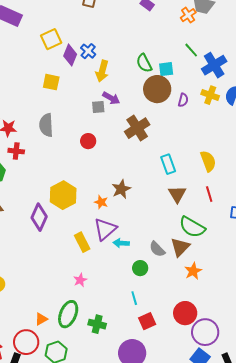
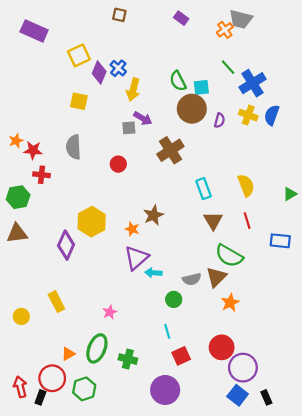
yellow rectangle: (82, 242) -> (56, 302), moved
gray semicircle: (157, 249) -> (192, 279), turned -60

